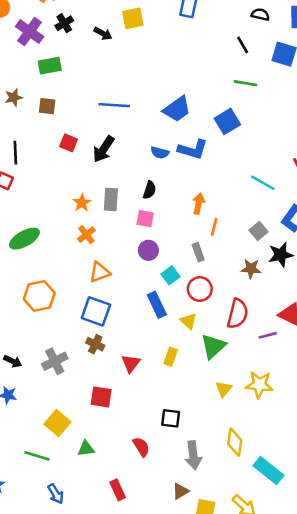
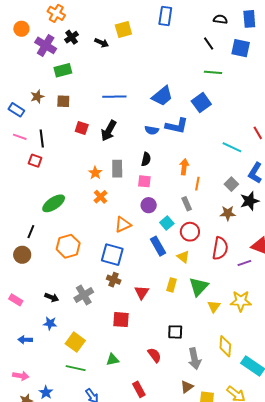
orange triangle: (100, 272) -> (123, 225), moved
green triangle: (213, 346) -> (199, 287), moved
yellow square: (57, 423) -> (75, 342), moved

